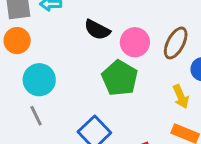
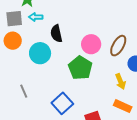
black semicircle: (97, 30) -> (56, 34), moved, turned 48
cyan circle: (39, 80) -> (40, 53), moved

